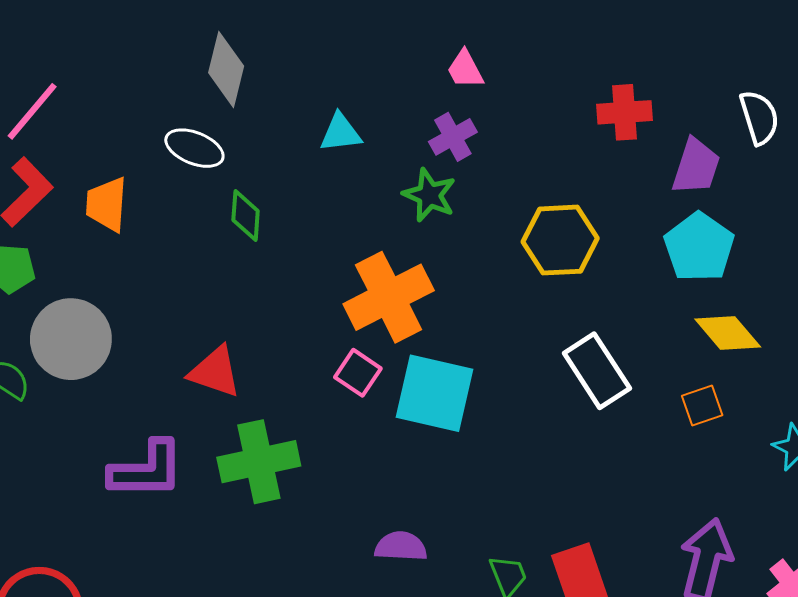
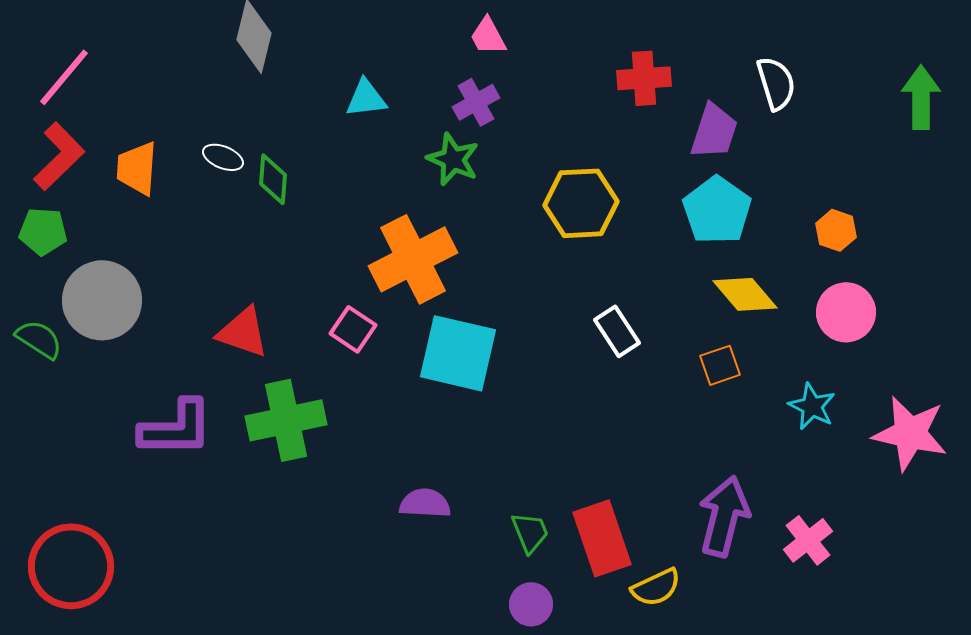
white ellipse: (194, 148) -> (223, 157), moved, size x0.7
white rectangle: (597, 371) -> (617, 331), size x0.7
pink square: (358, 373) -> (353, 329), moved

